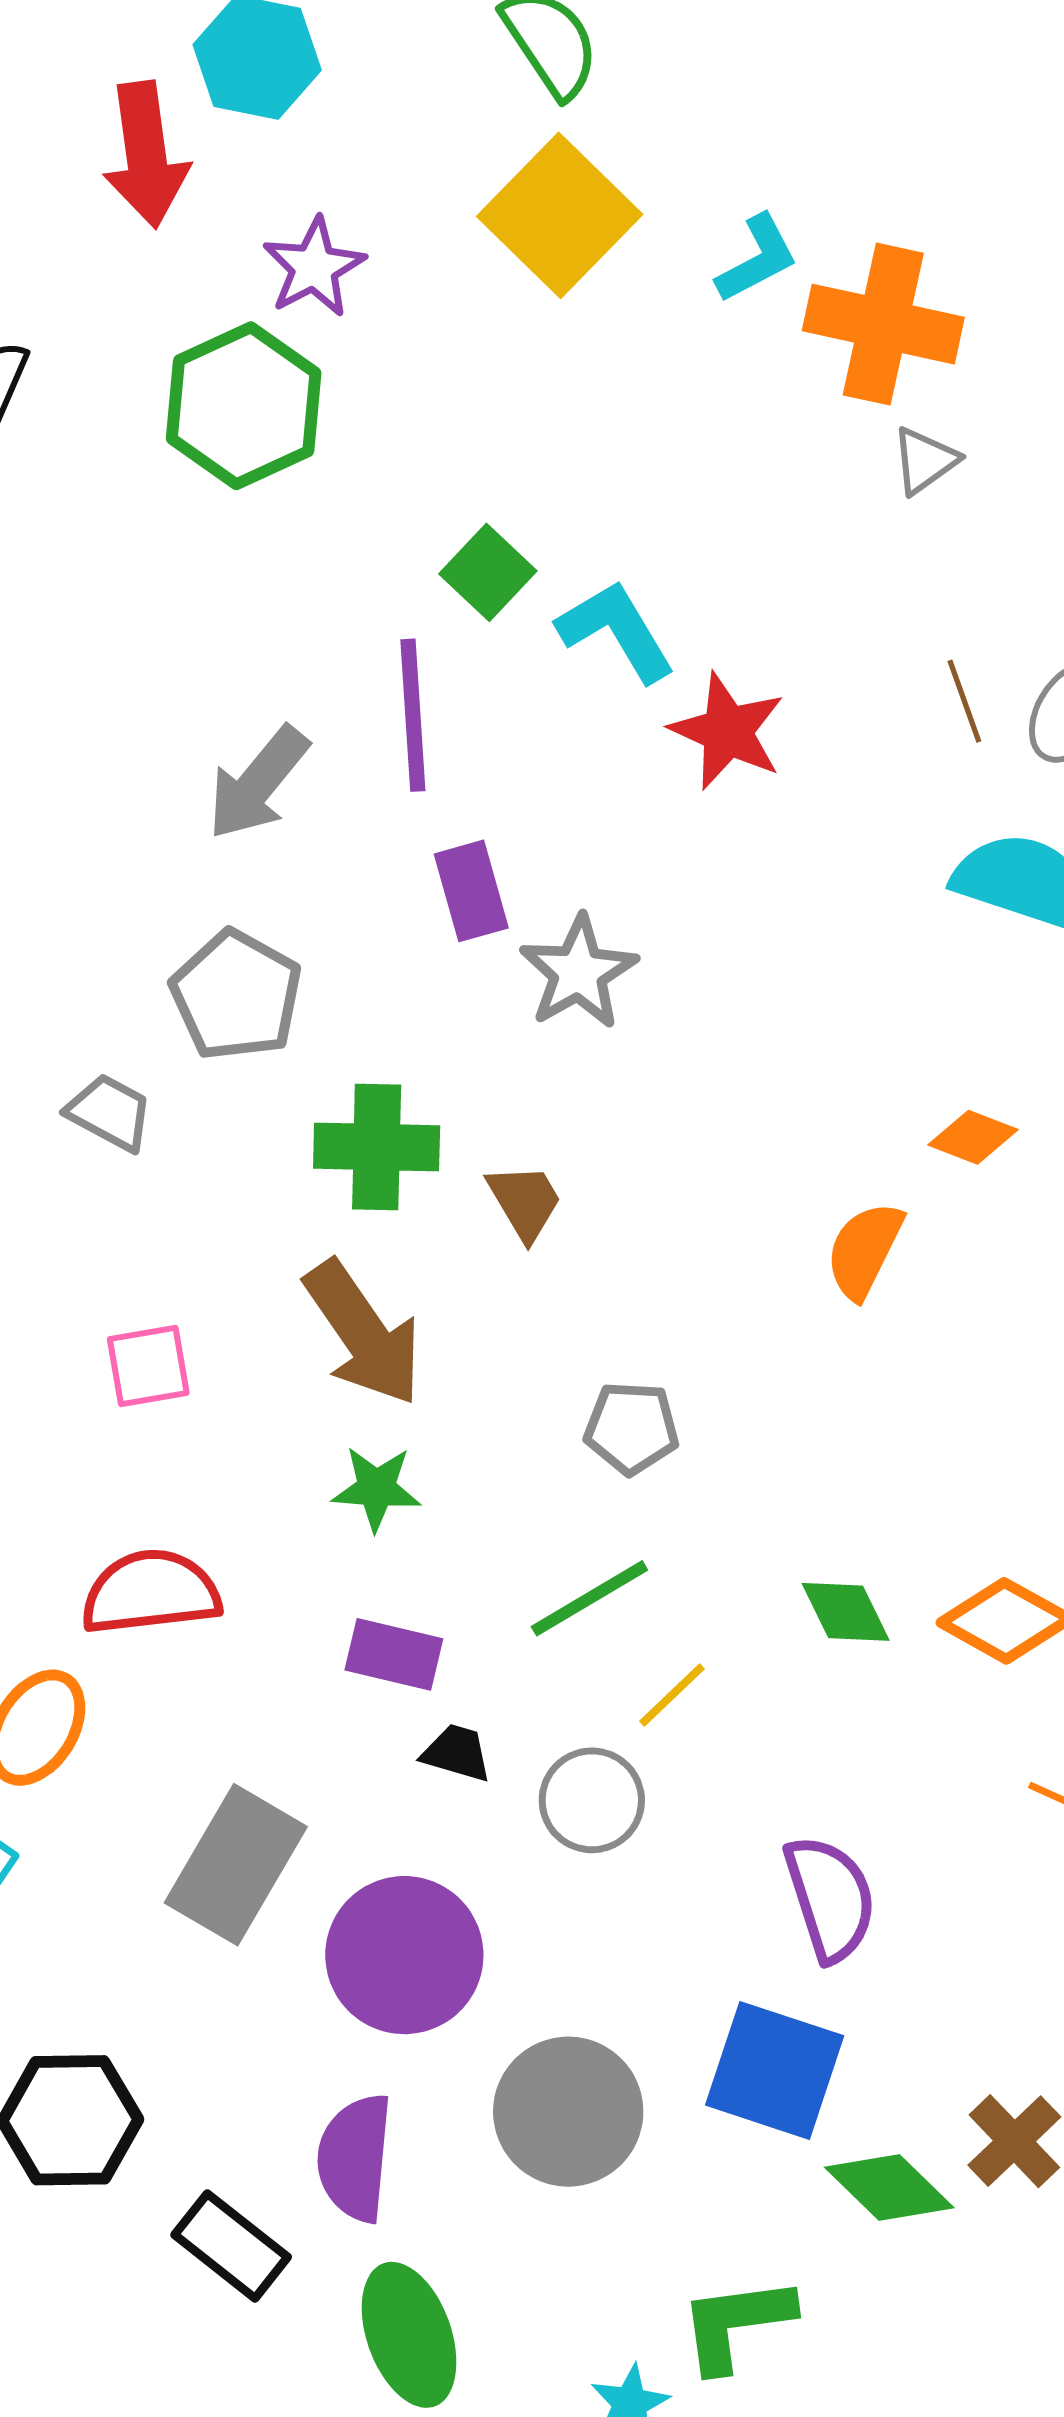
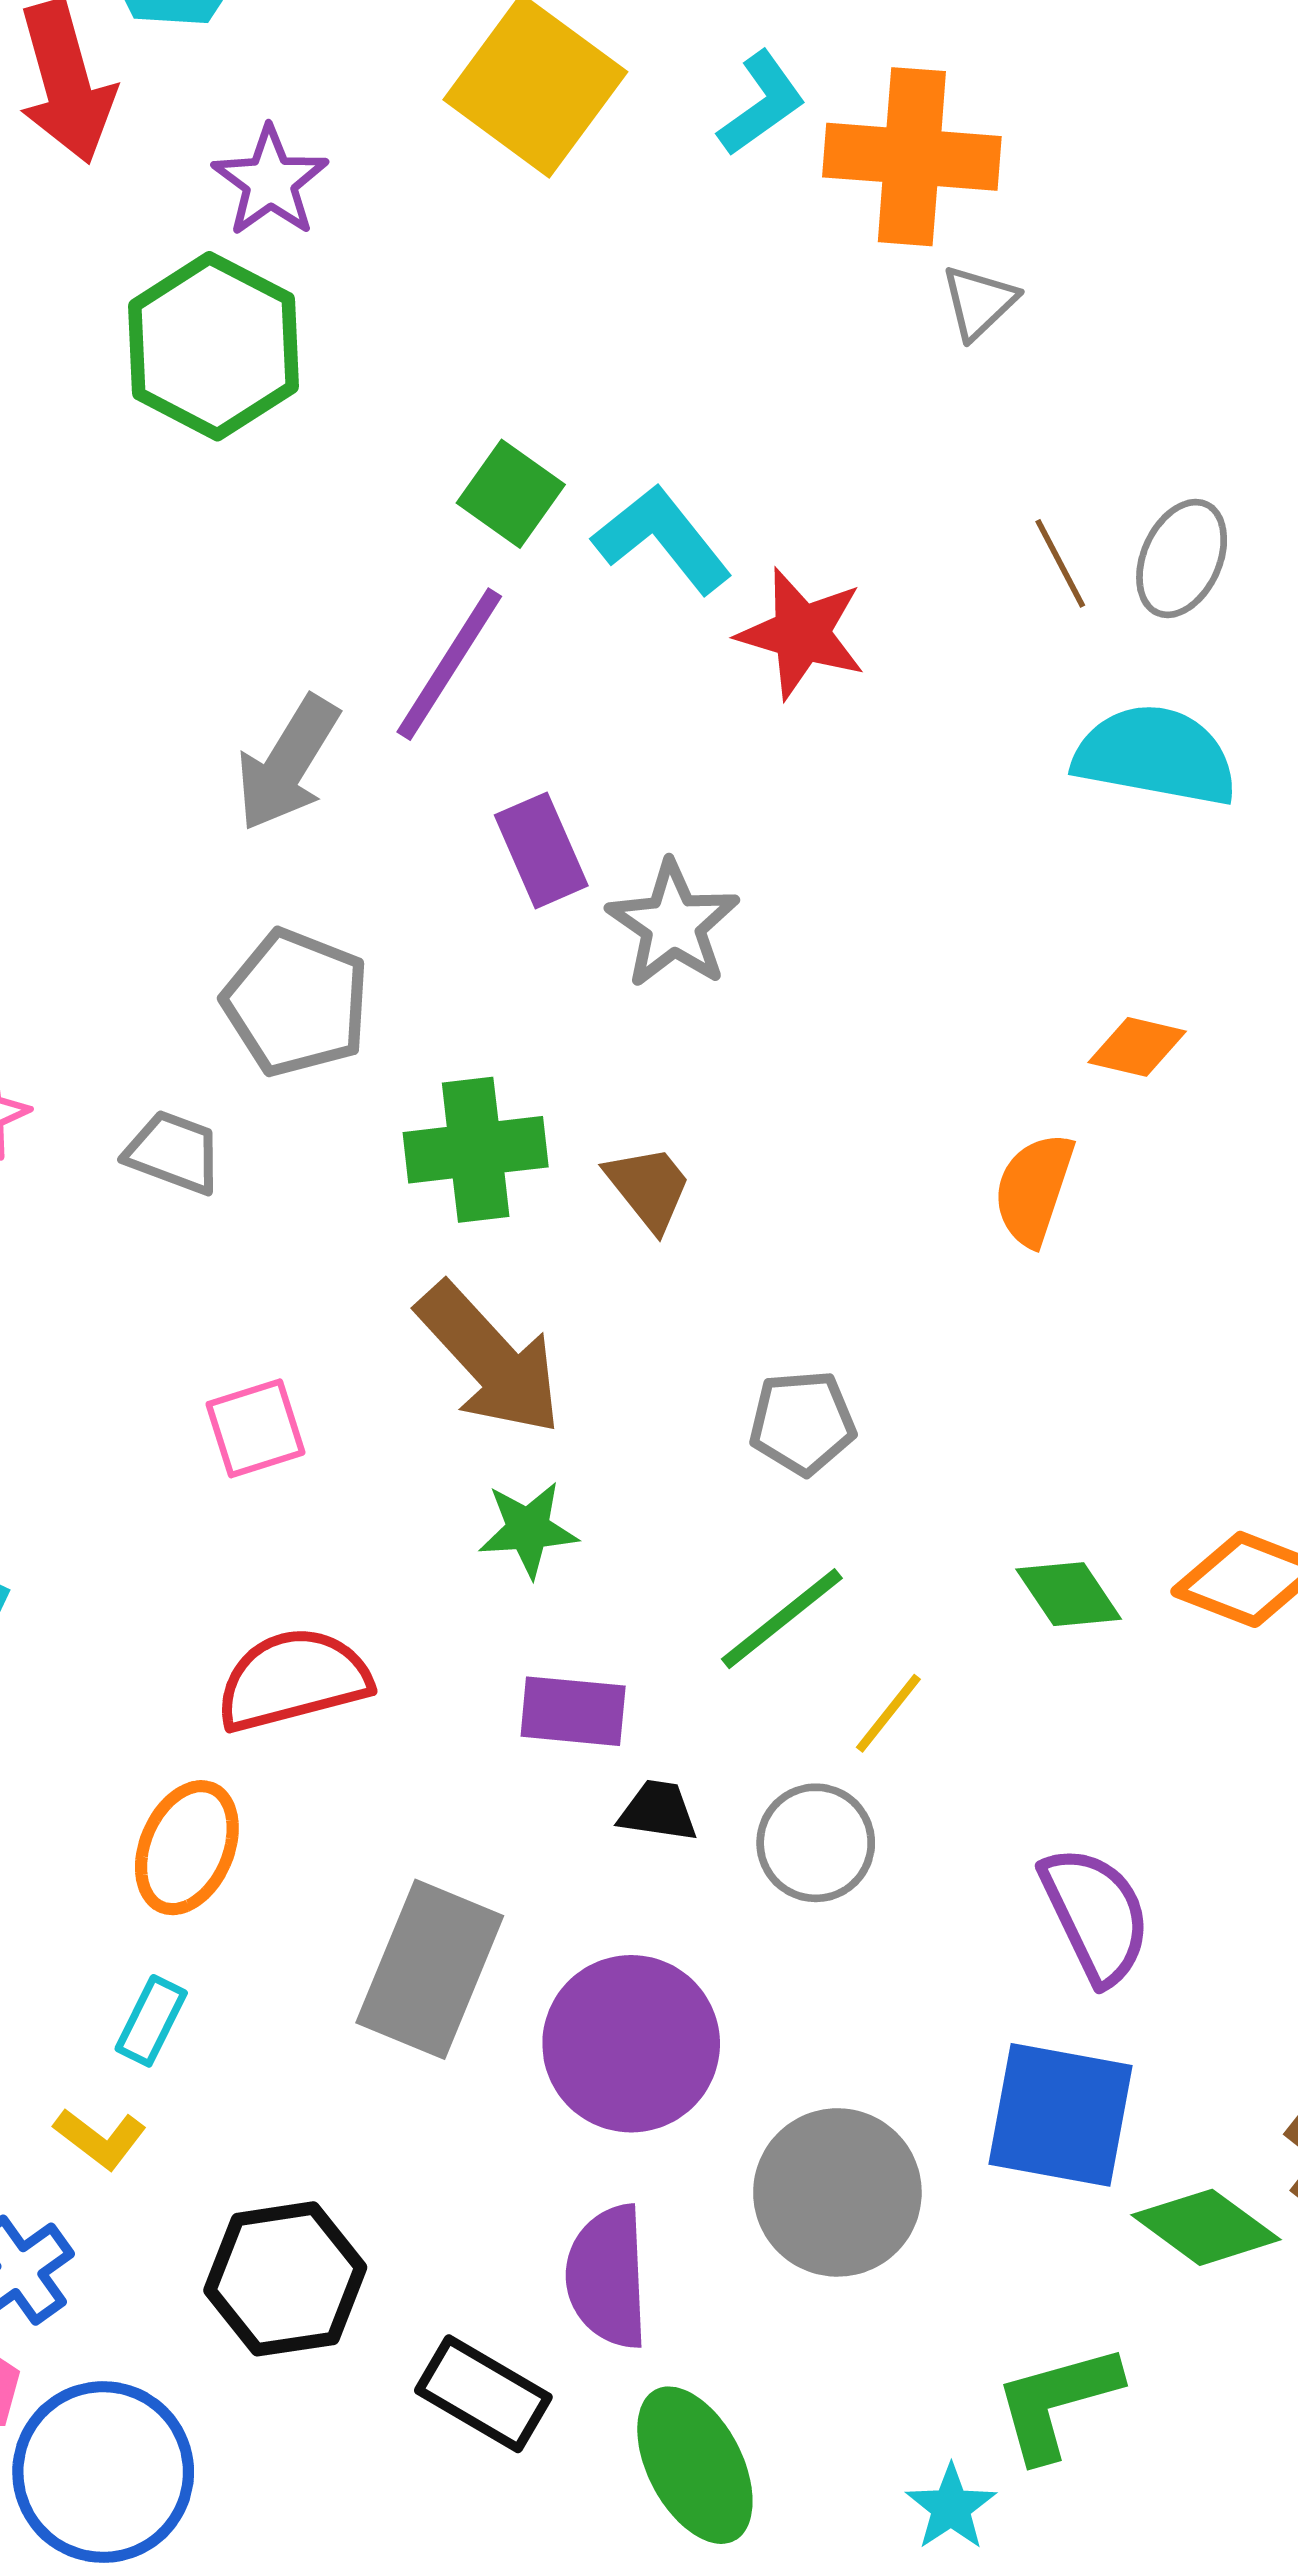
purple line: (413, 715) -> (449, 664), turned 44

